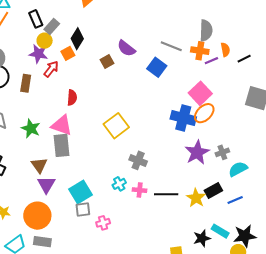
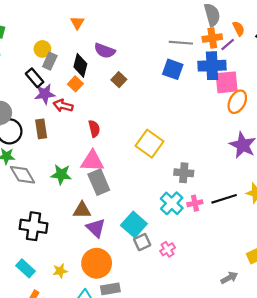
black rectangle: (36, 19) -> (35, 78), moved
yellow circle: (45, 41) -> (42, 49), moved
purple semicircle: (126, 48) -> (105, 51), moved
red arrow: (51, 69) -> (63, 106), turned -96
pink square: (200, 93) -> (227, 82), turned -35
blue cross: (183, 118) -> (212, 66), moved
brown triangle: (39, 165) -> (82, 210), turned -36
cyan cross: (119, 184) -> (172, 203), size x1.5

